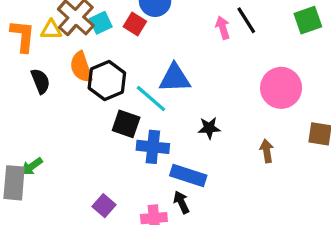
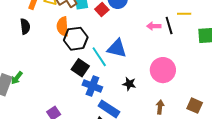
pink arrow: (223, 28) -> (154, 26), turned -88
black semicircle: (40, 81) -> (25, 26), moved
pink circle: (281, 88) -> (163, 70), moved
green arrow: (32, 166) -> (17, 78), turned -32

